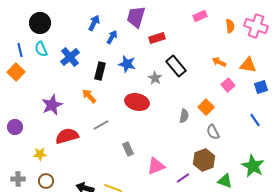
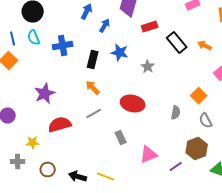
blue cross: (70, 57) -> (63, 46), turned 30
orange arrow: (219, 62) -> (205, 46), moved
black rectangle: (176, 66) -> (177, 42), moved
orange arrow: (89, 96) -> (93, 88), moved
red ellipse: (137, 102) -> (133, 104), moved
gray semicircle: (184, 116) -> (176, 112), moved
gray cross: (18, 179) -> (18, 162), moved
brown circle: (46, 181) -> (48, 170), moved

